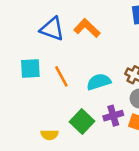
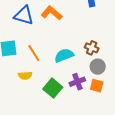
yellow semicircle: (49, 135) -> (25, 76), moved

